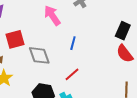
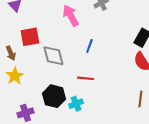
red line: (72, 74) -> (86, 78), turned 42

